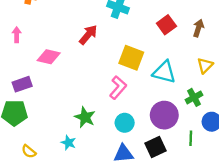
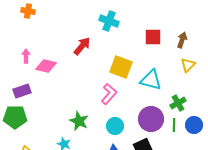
red square: (166, 25) -> (153, 37), turned 36
pink arrow: (17, 35) -> (26, 56), moved
yellow triangle: (205, 66) -> (188, 65), moved
green line: (191, 138) -> (174, 125), moved

